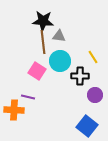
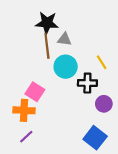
pink square: (37, 71) -> (35, 92), moved
purple line: (28, 97) -> (26, 137), moved, turned -56
orange cross: (14, 110) -> (24, 110), moved

